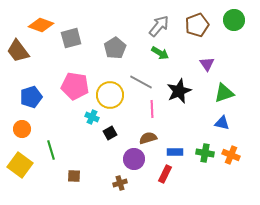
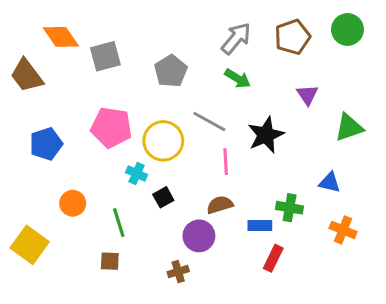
orange diamond: (41, 25) -> (61, 37), turned 35
green triangle: (224, 93) -> (349, 127), moved
orange circle: (22, 129) -> (73, 203), moved
green line: (51, 150) -> (119, 223), moved
green cross: (205, 153) -> (290, 208), moved
red rectangle: (165, 174) -> (273, 258), moved

